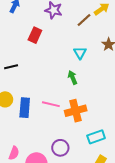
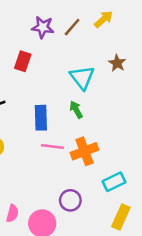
brown line: (84, 20) -> (72, 27), moved
cyan triangle: (80, 53) -> (82, 77), size x1.5
blue rectangle: (25, 108) -> (41, 118), moved

